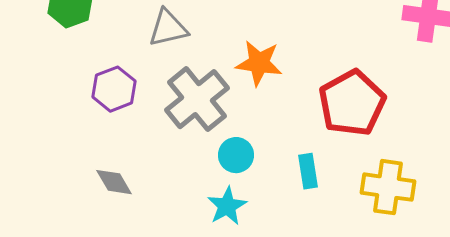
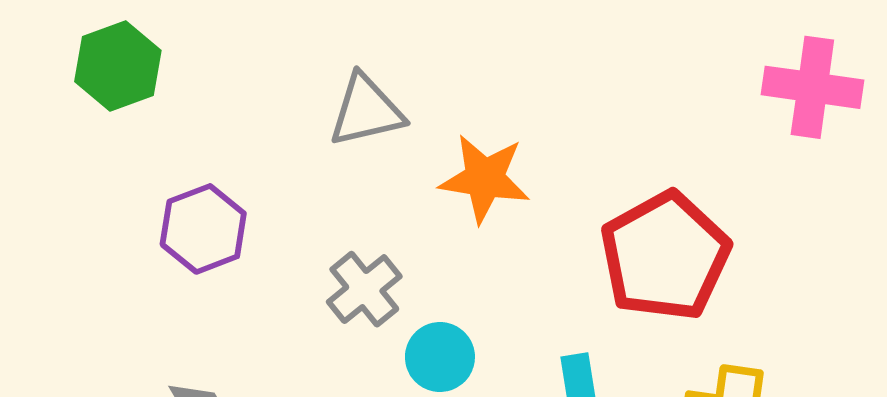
gray triangle: (168, 28) -> (366, 111), moved
gray cross: (197, 99) -> (364, 289), moved, size x0.6

